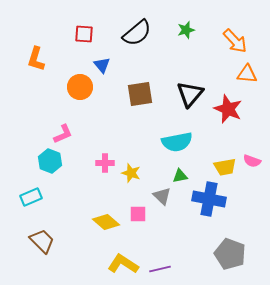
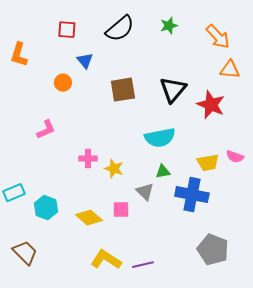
orange circle: (80, 87) -> (63, 83), size x0.7
cyan hexagon: (50, 161) -> (46, 208), moved
brown trapezoid: (42, 241) -> (25, 253), moved

